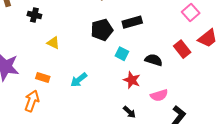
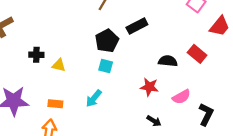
black cross: (34, 15) -> (36, 55), moved
red rectangle: (182, 49) -> (197, 54), moved
cyan square: (122, 54) -> (106, 66), moved

